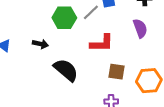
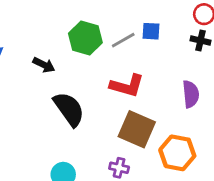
purple semicircle: (140, 28) -> (191, 94), moved
brown square: (116, 72) -> (137, 129), size x1.5

